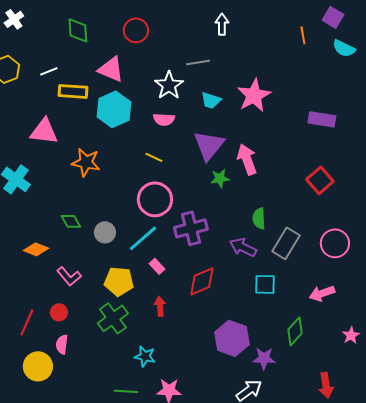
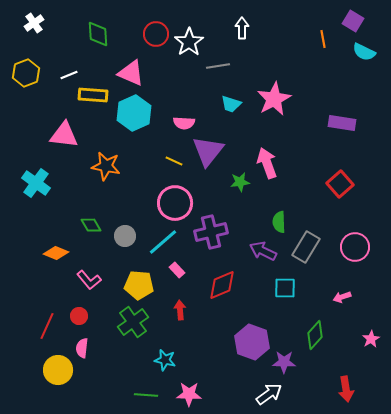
white star: (169, 85) -> (189, 42), moved
purple triangle: (209, 145) -> (208, 151), moved
pink arrow: (322, 293) -> (342, 297), size x0.7

